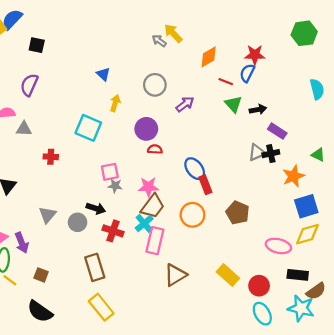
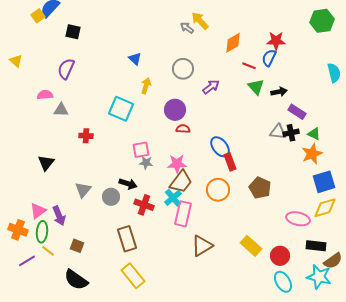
gray triangle: (257, 153) -> (278, 132), turned 30
green triangle: (318, 155) -> (314, 134), moved

